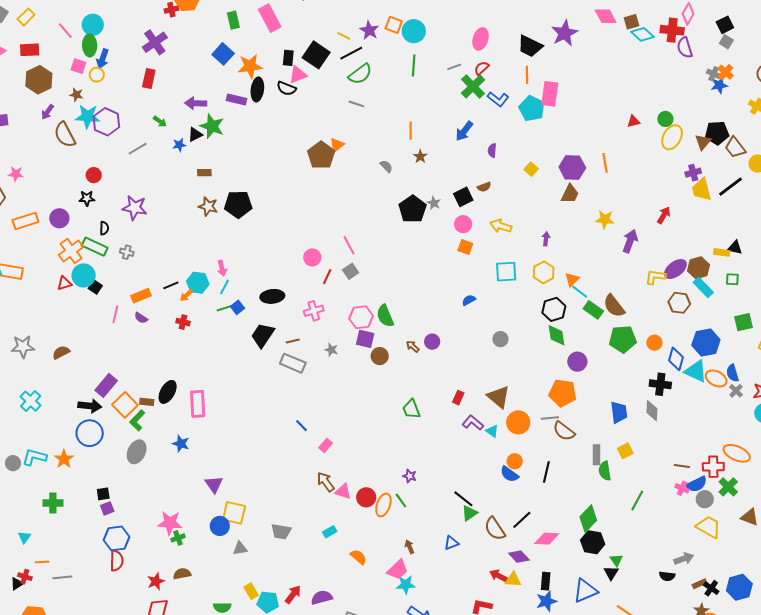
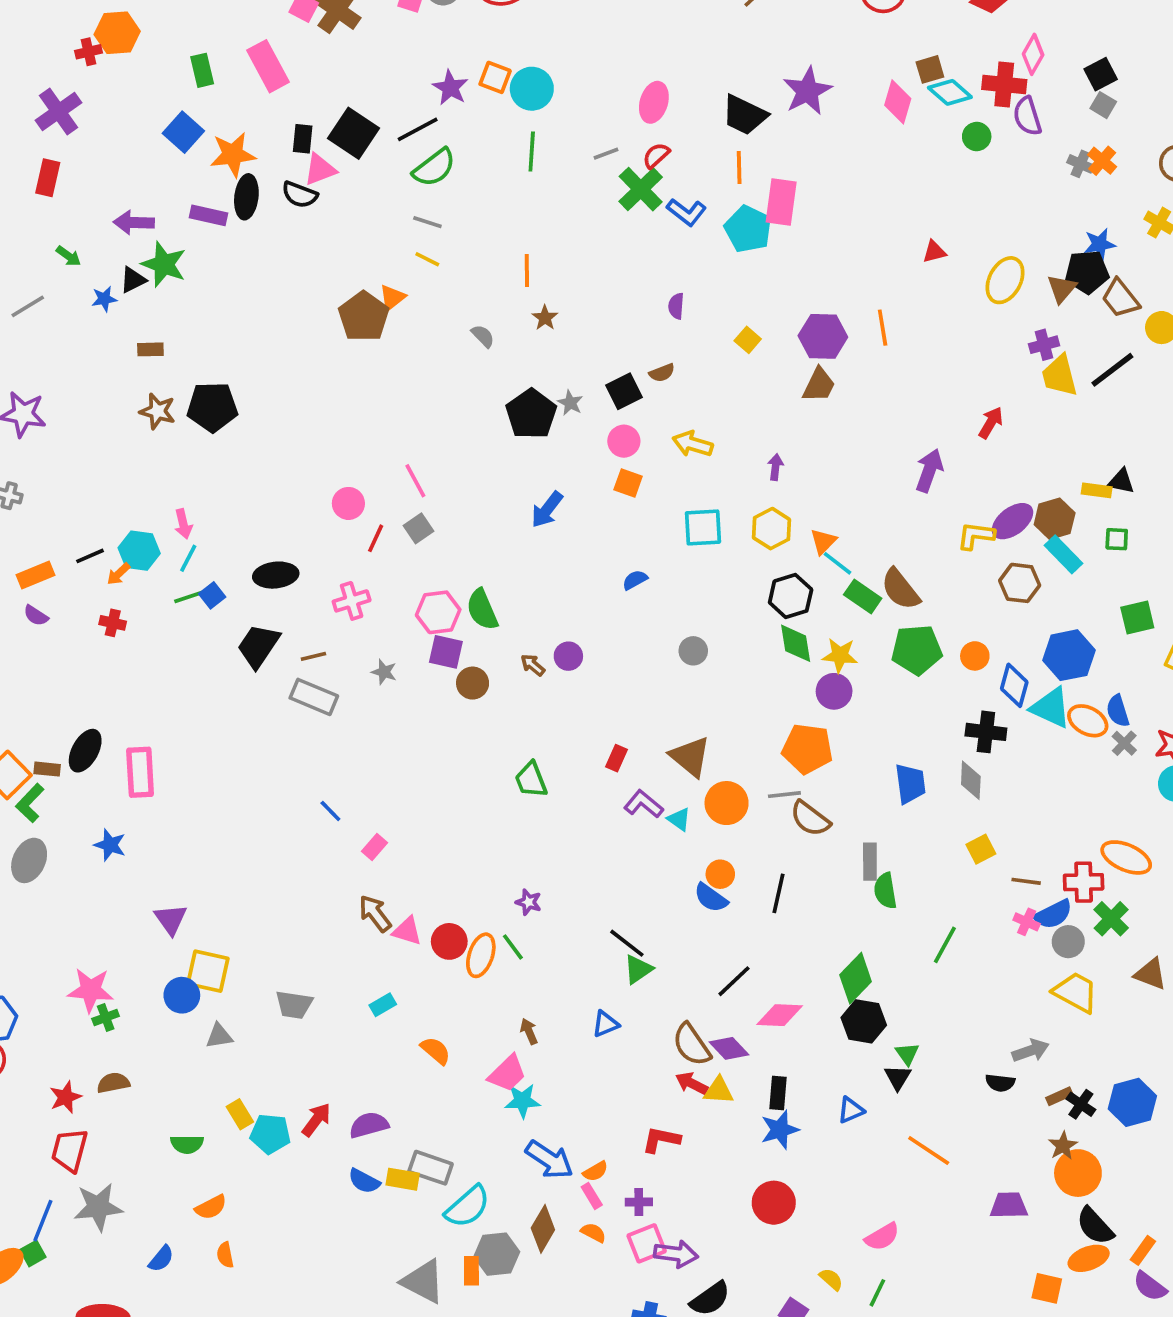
pink diamond: (606, 16) -> (898, 102), moved, turned 45
yellow line: (344, 36) -> (427, 259), moved
blue star: (719, 85) -> (1100, 244), moved
green circle: (665, 119) -> (977, 137), moved
blue arrow: (464, 131) -> (547, 510), moved
yellow star: (605, 219) -> (840, 655), moved
yellow square: (625, 451) -> (981, 849), moved
brown semicircle: (495, 529) -> (692, 1045), moved
blue triangle: (585, 591) -> (851, 1110), size x0.6

